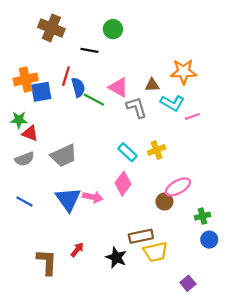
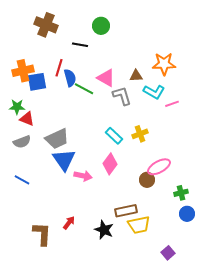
blue triangle: (68, 199) -> (64, 160), moved

